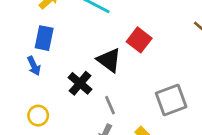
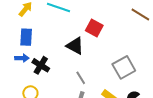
blue arrow: (34, 66) -> (22, 58), turned -56
black cross: (80, 83) -> (41, 65), moved

